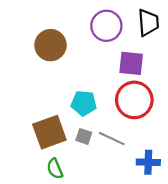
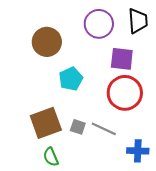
cyan pentagon: (84, 103) -> (71, 79), moved, turned -30

